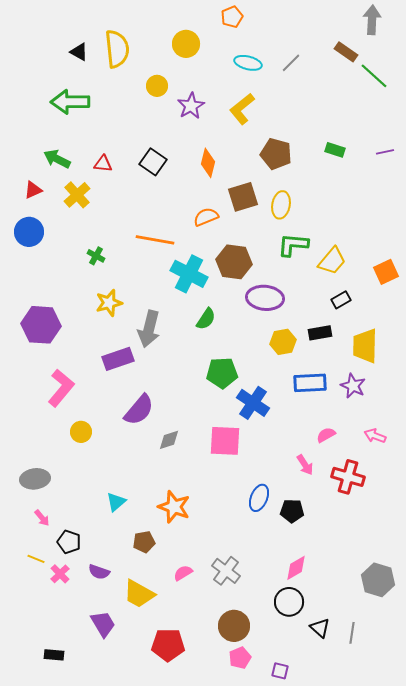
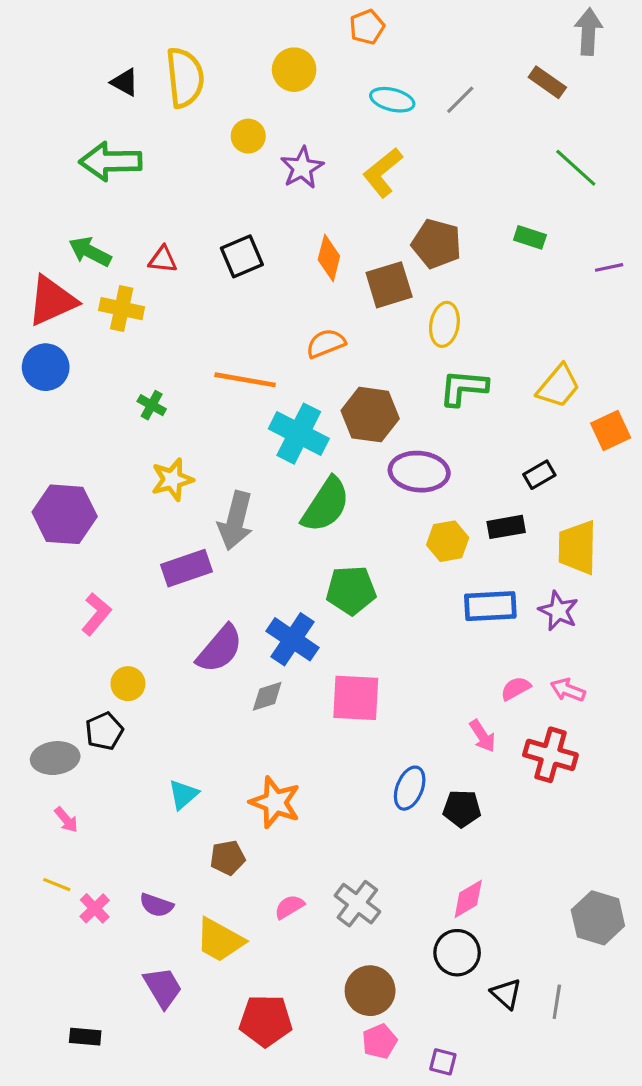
green line: (374, 76) -> (576, 168), moved
purple line: (385, 152) -> (609, 267), moved
black square: (153, 162) -> (242, 256), turned 32
red triangle: (33, 190) -> (52, 301), size x1.8
yellow cross: (77, 195) -> (122, 309), turned -36
brown square: (243, 197) -> (389, 285), moved
yellow trapezoid: (332, 261) -> (558, 386), moved
green semicircle: (206, 319) -> (326, 505), size x1.6
pink L-shape: (61, 388) -> (96, 614), size x0.7
blue cross: (253, 403) -> (293, 639), moved
pink arrow: (375, 436) -> (568, 690), moved
black pentagon: (69, 542) -> (104, 731), moved, turned 30

